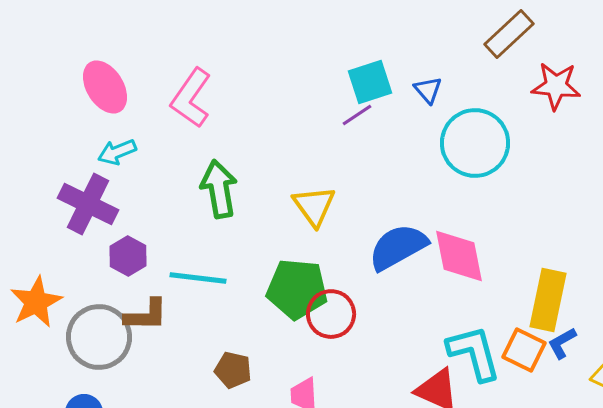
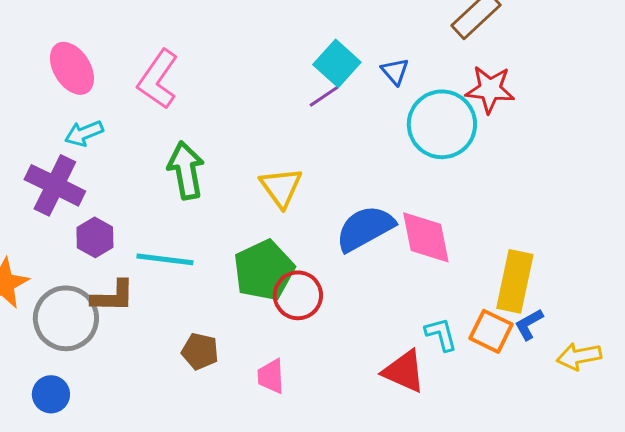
cyan square: (370, 82) -> (337, 63), turned -30
red star: (556, 86) -> (490, 89), moved
green pentagon: (297, 289) -> (264, 270), turned -30
cyan L-shape: (474, 353) -> (441, 334), size x0.6

